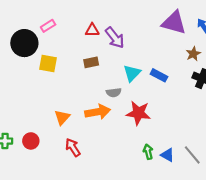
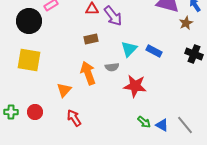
brown star: (193, 54) -> (186, 23), moved
yellow square: (48, 63) -> (29, 60), moved, size x1.4
orange arrow: (98, 112) -> (88, 73), moved, turned -100
green arrow: (148, 152) -> (144, 122), turned 144

